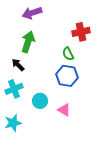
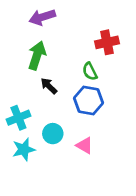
black arrow: (18, 65) -> (49, 86), moved
cyan star: (13, 123) -> (24, 149), moved

